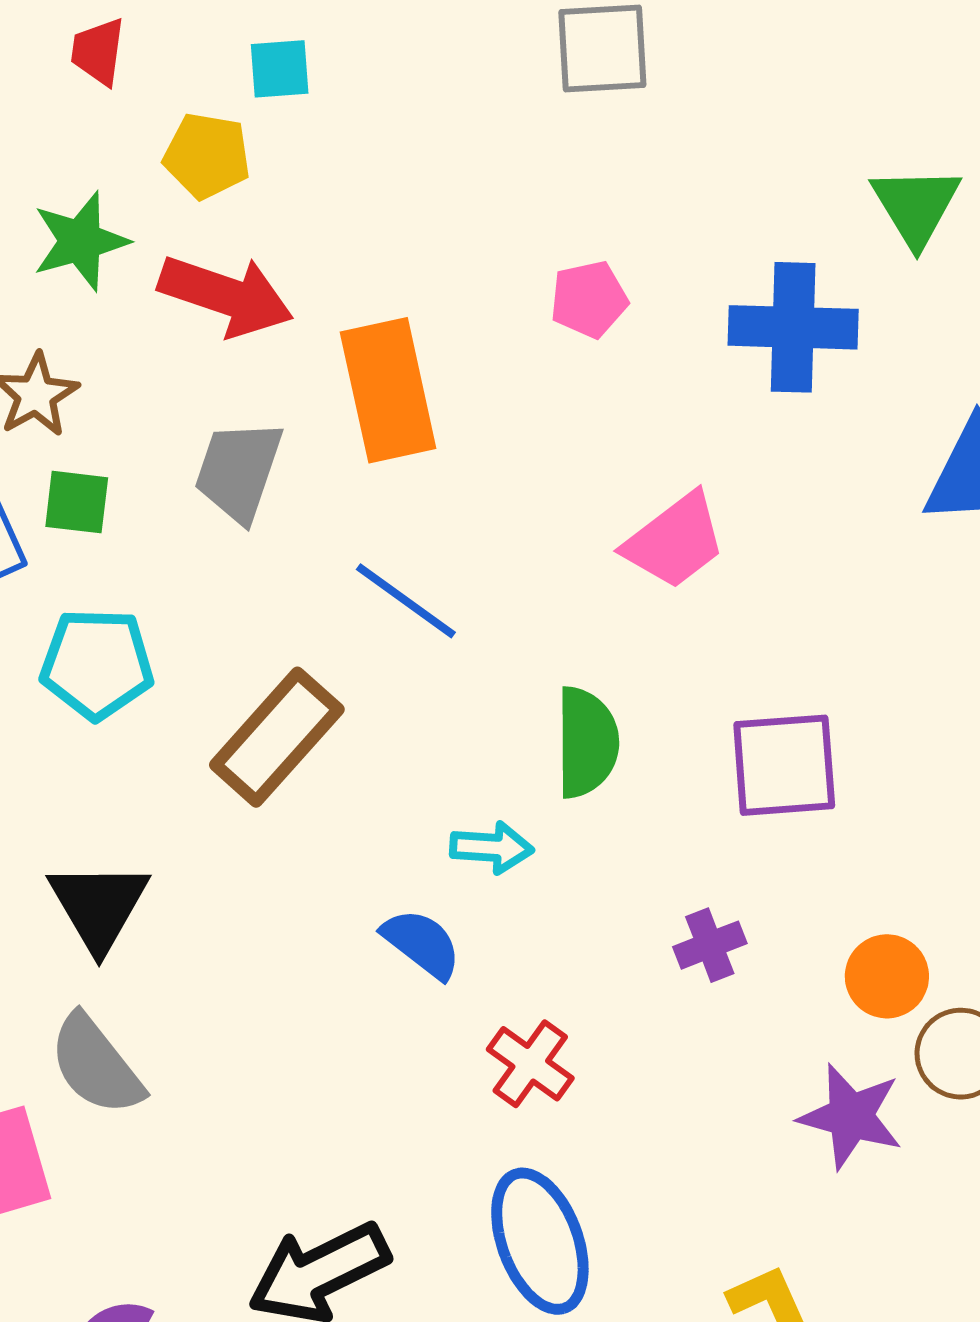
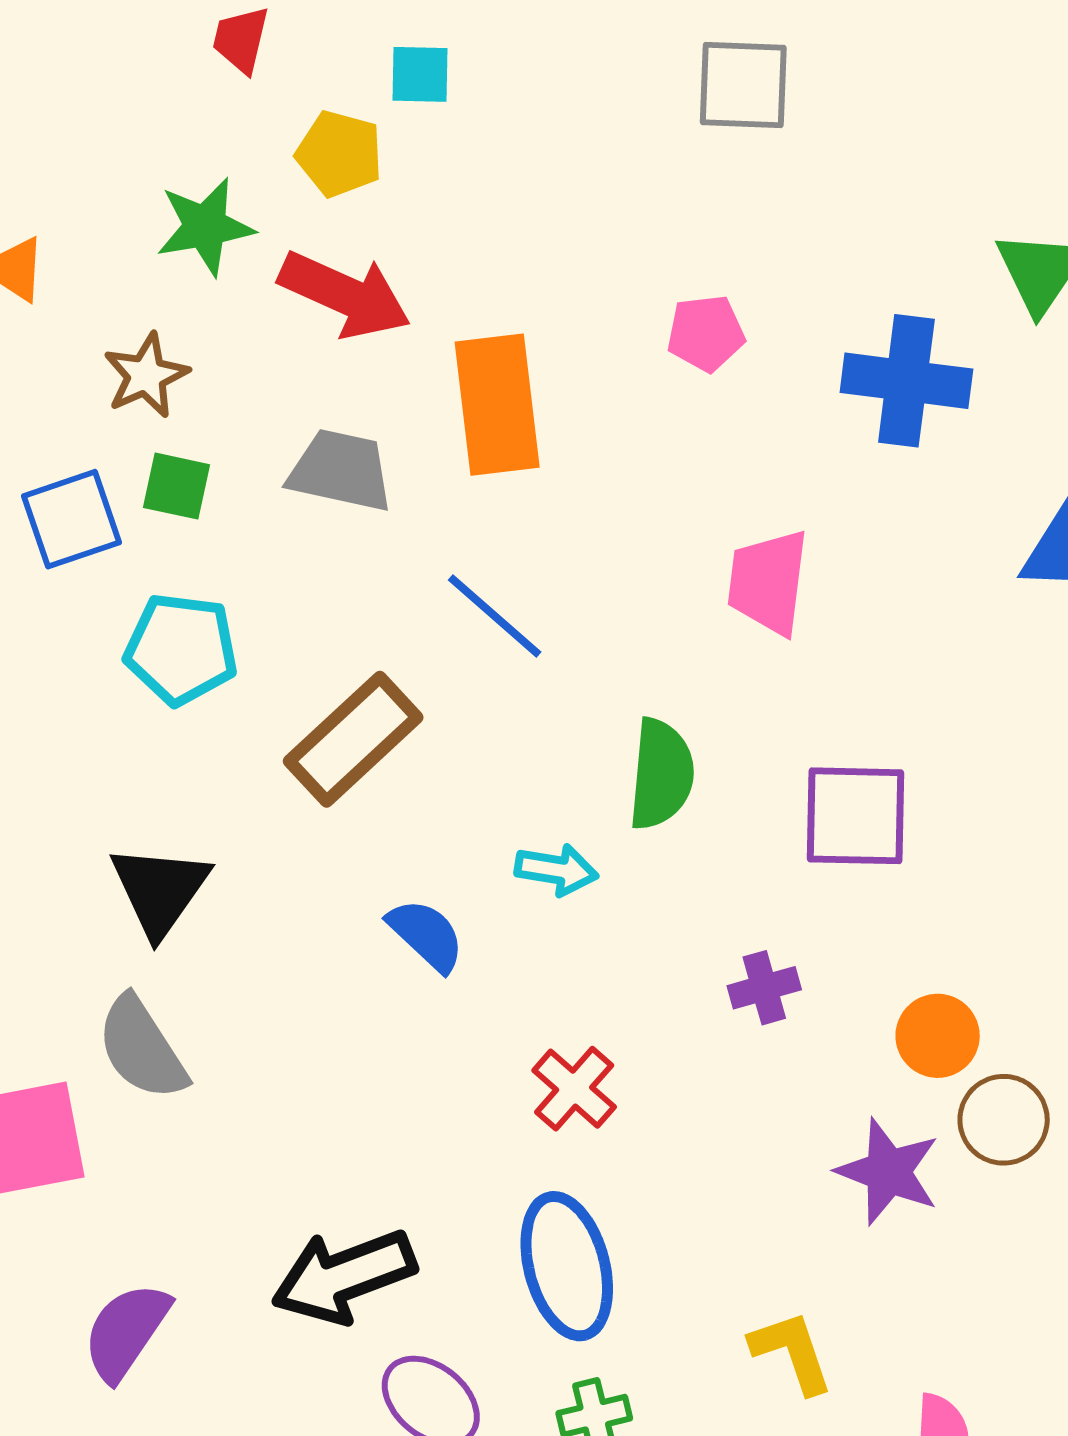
gray trapezoid: (239, 471) -> (341, 471), turned 78
pink trapezoid: (675, 541) -> (768, 582), turned 129
blue semicircle: (422, 944) -> (426, 935), moved

